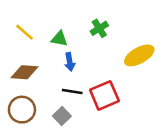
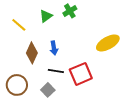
green cross: (99, 28) -> (70, 11), moved
green triangle: (59, 39) -> (46, 16), moved, turned -48
brown diamond: (25, 72) -> (32, 53), moved, turned -70

